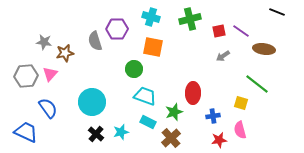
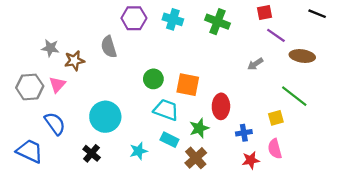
green cross: (190, 19) -> (218, 22), turned 35
purple hexagon: (117, 29) -> (134, 18), moved
red square: (219, 31) -> (264, 12), moved
orange square: (153, 47) -> (188, 85), moved
yellow square: (241, 103) -> (276, 118), turned -32
black cross: (96, 134) -> (92, 153), moved

